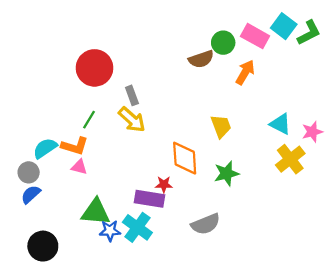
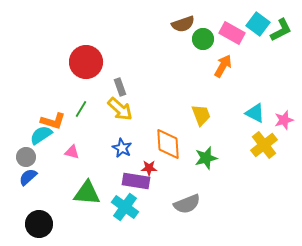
brown semicircle: (201, 59) -> (183, 24), moved
orange L-shape: (75, 146) -> (53, 121), moved
blue star: (110, 231) -> (122, 148), moved, turned 30

